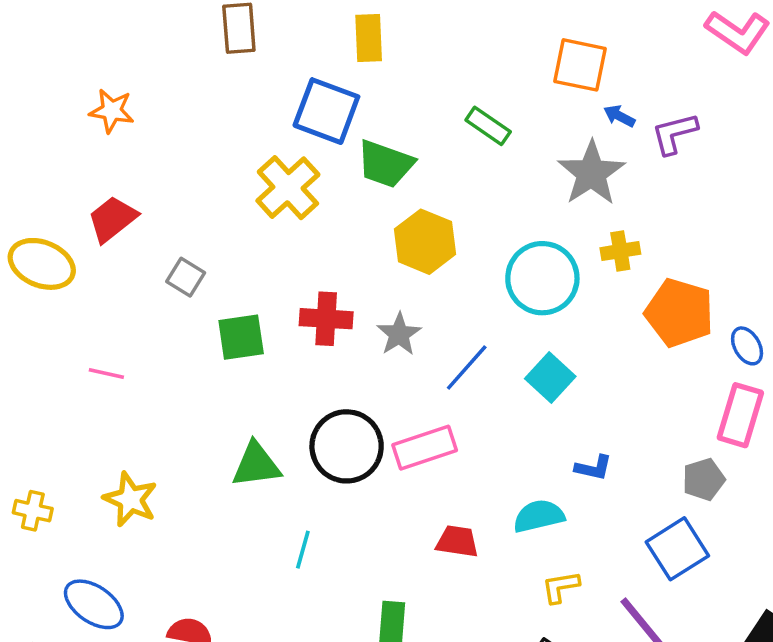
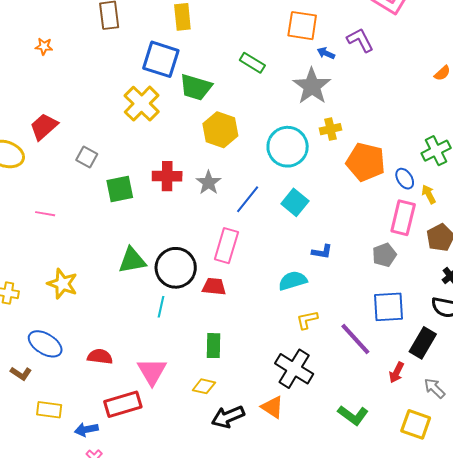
orange star: (112, 111) -> (44, 46), moved, size x0.7
purple L-shape: (675, 133) -> (360, 40), moved, turned 80
black circle: (347, 446) -> (176, 268), moved
pink rectangle: (425, 448) -> (226, 246), turned -52
red trapezoid: (457, 541) -> (214, 286), moved
blue square: (677, 549) -> (388, 307), moved, turned 32

